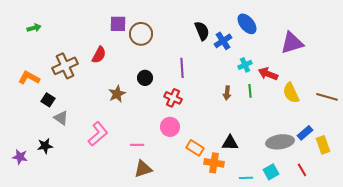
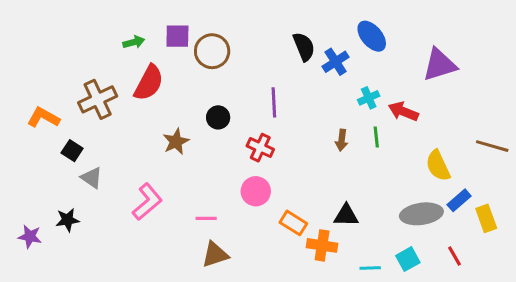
green arrow: (34, 28) -> (134, 42), moved
red semicircle: (99, 55) -> (149, 83), size x1.4
yellow semicircle: (291, 93) -> (438, 166), moved

